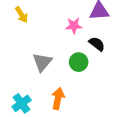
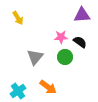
pink star: (74, 26) -> (61, 37), moved
orange arrow: (58, 99) -> (48, 87), turned 114

